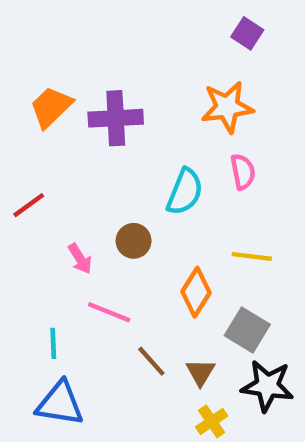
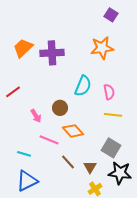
pink semicircle: (243, 172) -> (109, 92), moved
orange diamond: (196, 292) -> (73, 131), moved, turned -75
cyan line: (53, 343) -> (24, 154), turned -72
blue triangle: (60, 404) -> (27, 181), turned -35

